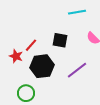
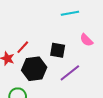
black square: (60, 40) -> (58, 50), moved

